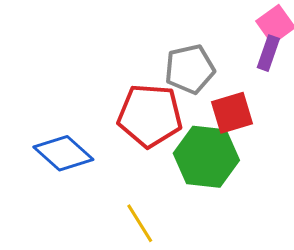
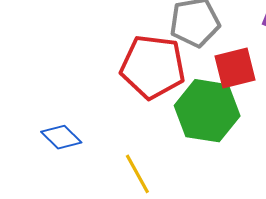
blue diamond: (63, 153) -> (61, 137), moved, size x0.7

